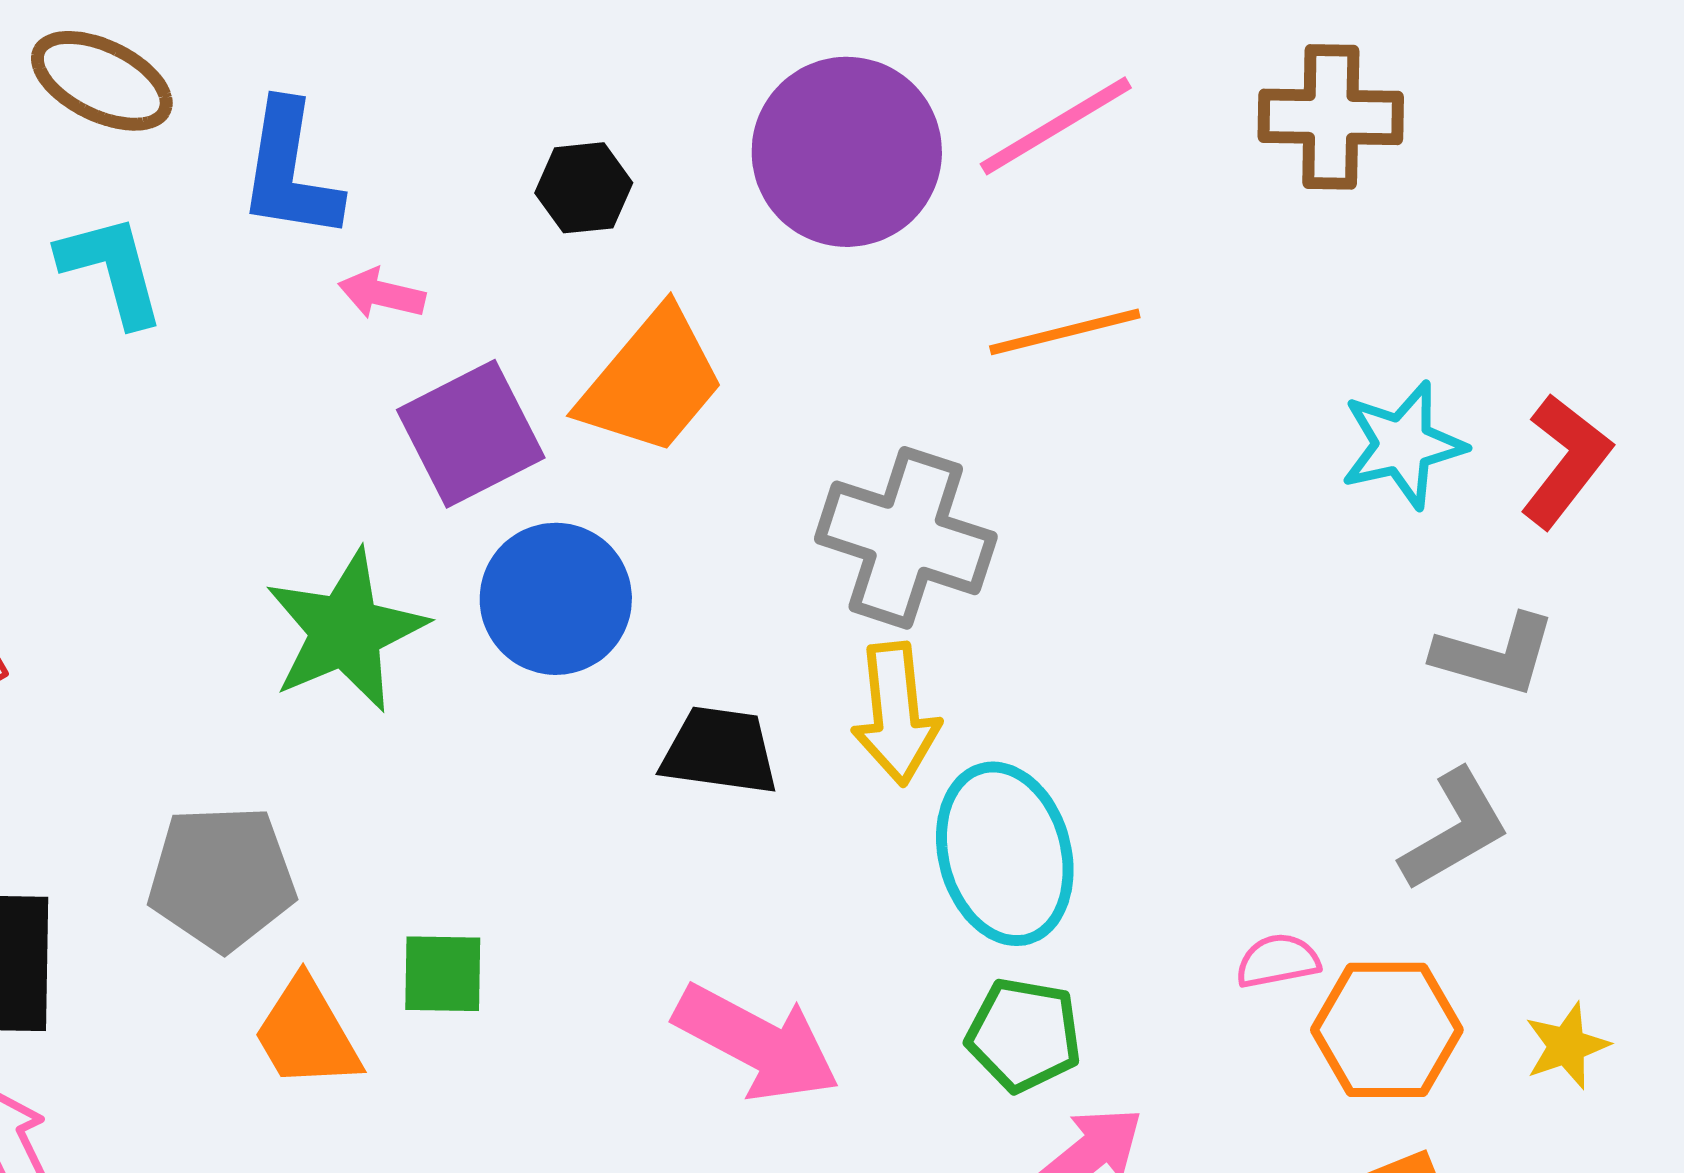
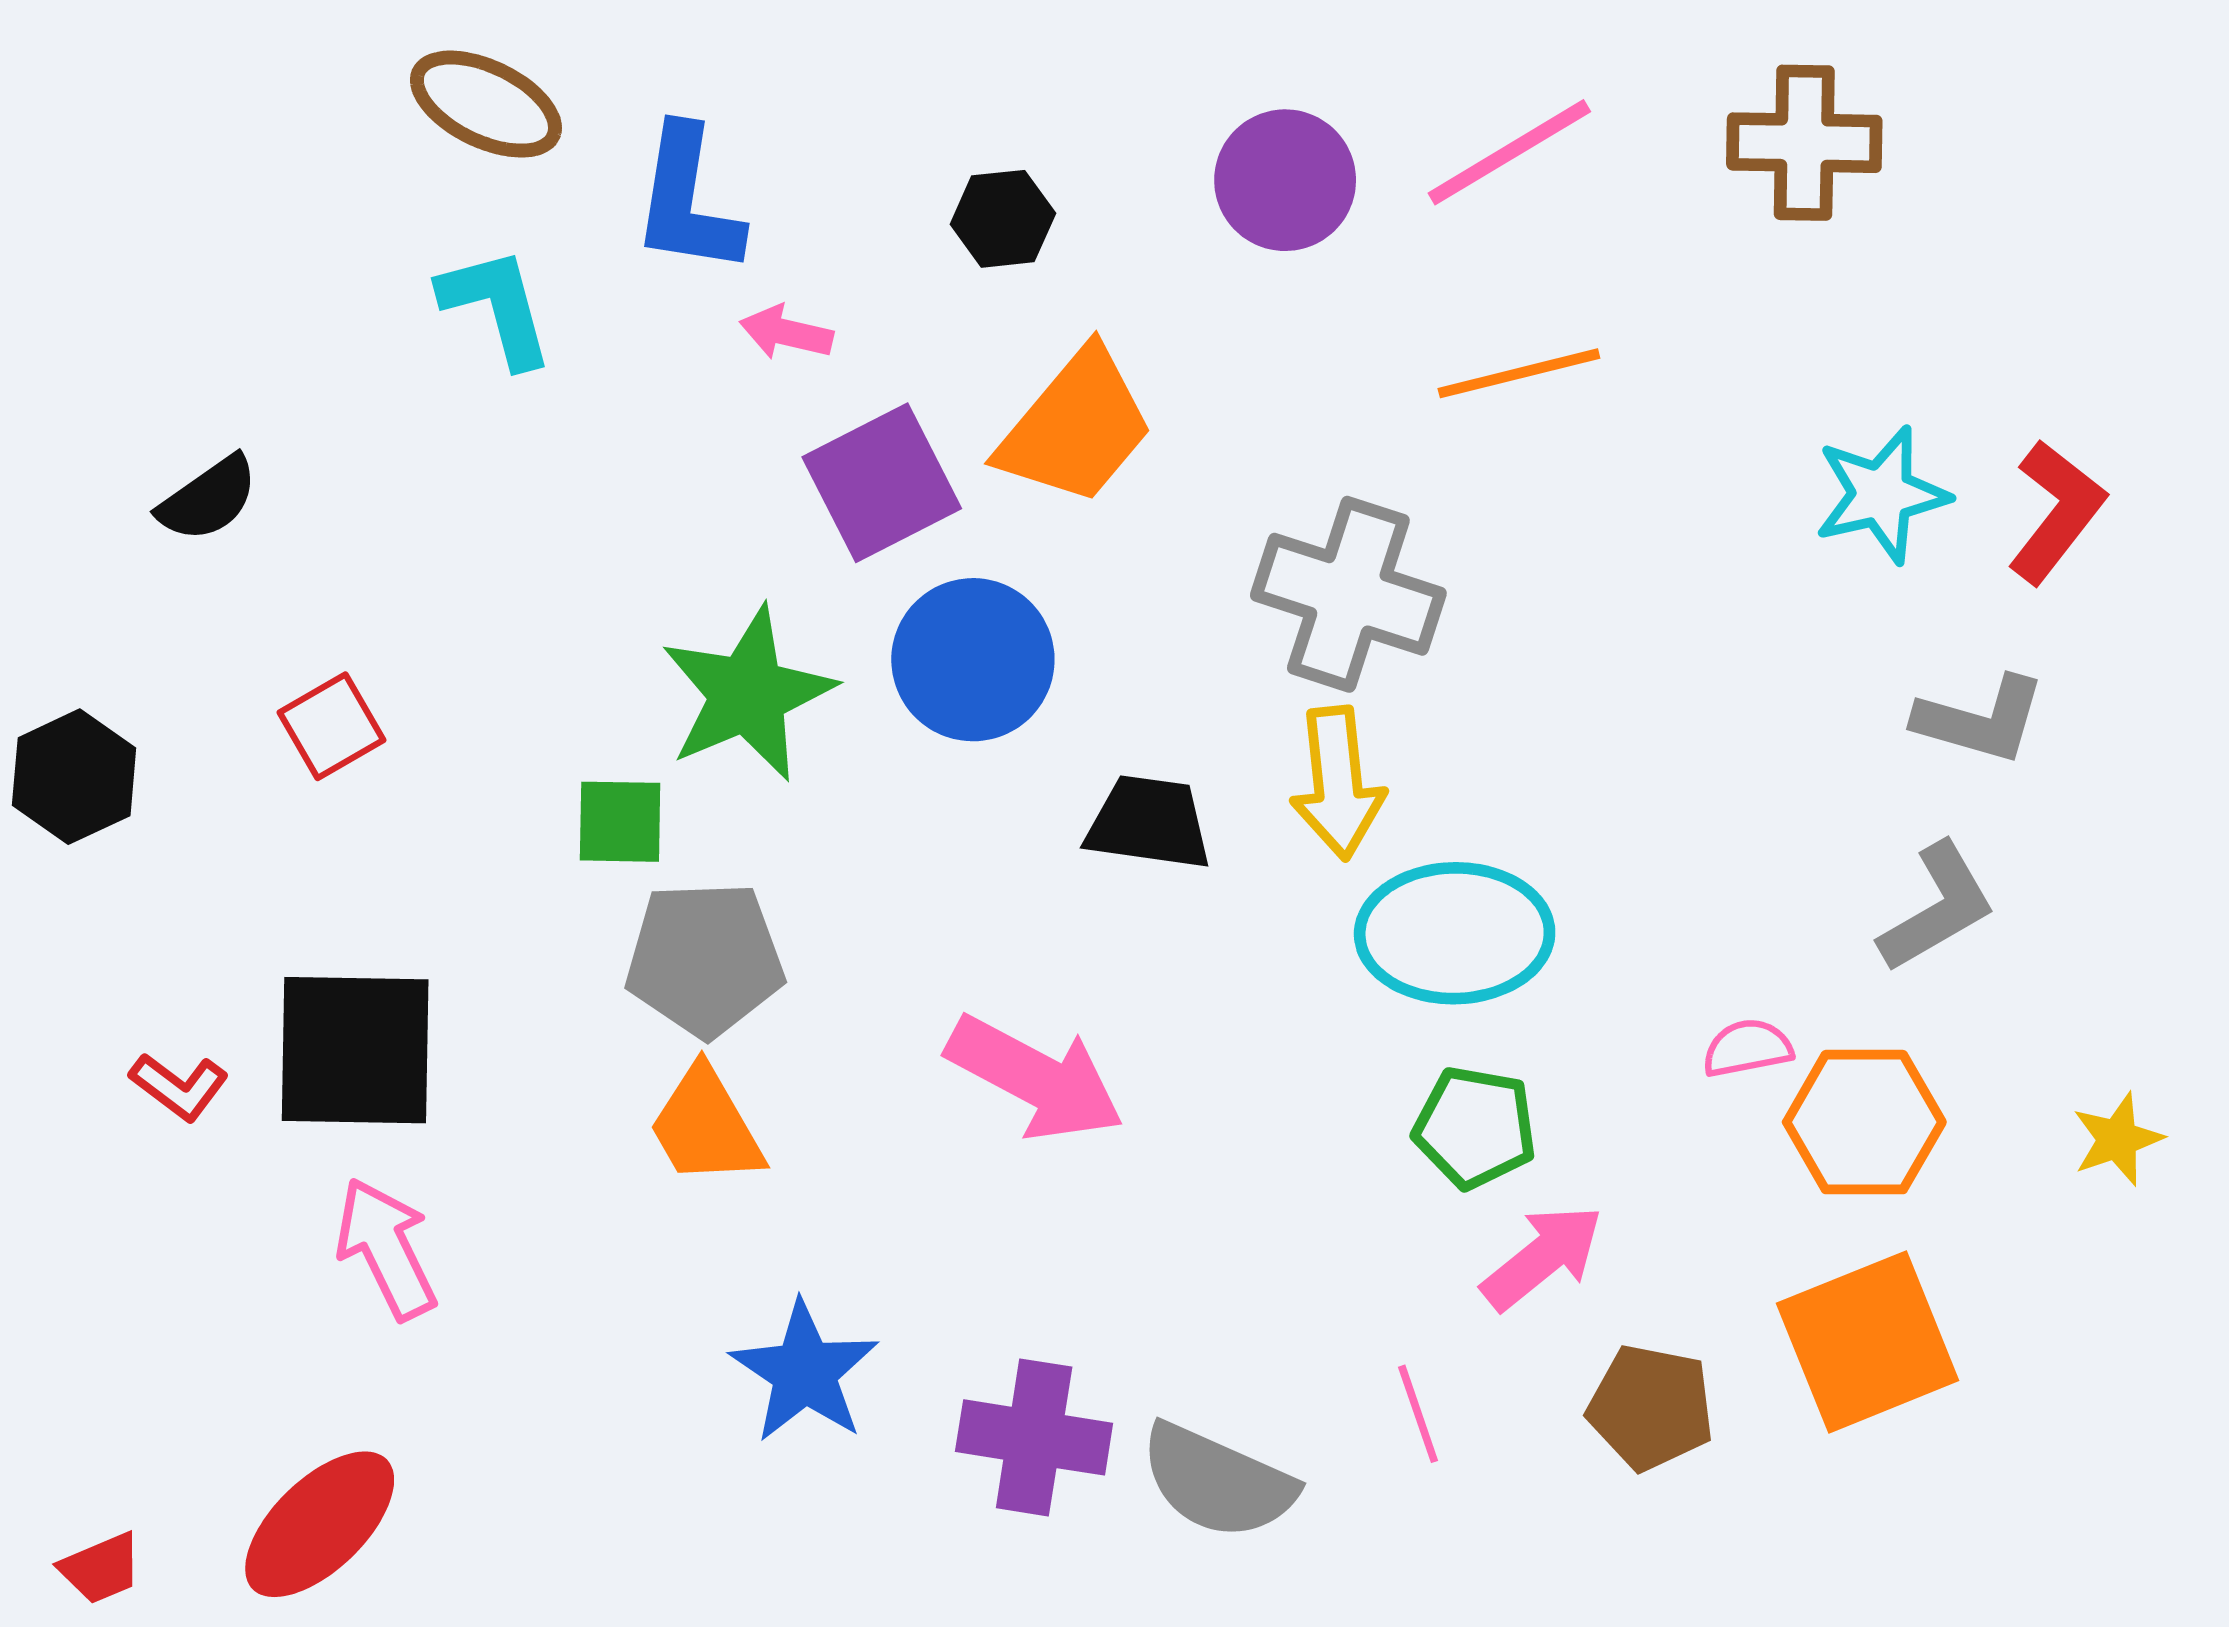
purple circle: (847, 152) -> (1285, 180), size x0.7
cyan ellipse: (1005, 854) -> (1455, 933), turned -76
gray pentagon: (222, 878) -> (705, 959), moved
green square: (443, 974) -> (620, 822), moved
pink arrow: (757, 1043) -> (1035, 1078), moved
yellow star: (1567, 1046) -> (2118, 1139), moved

